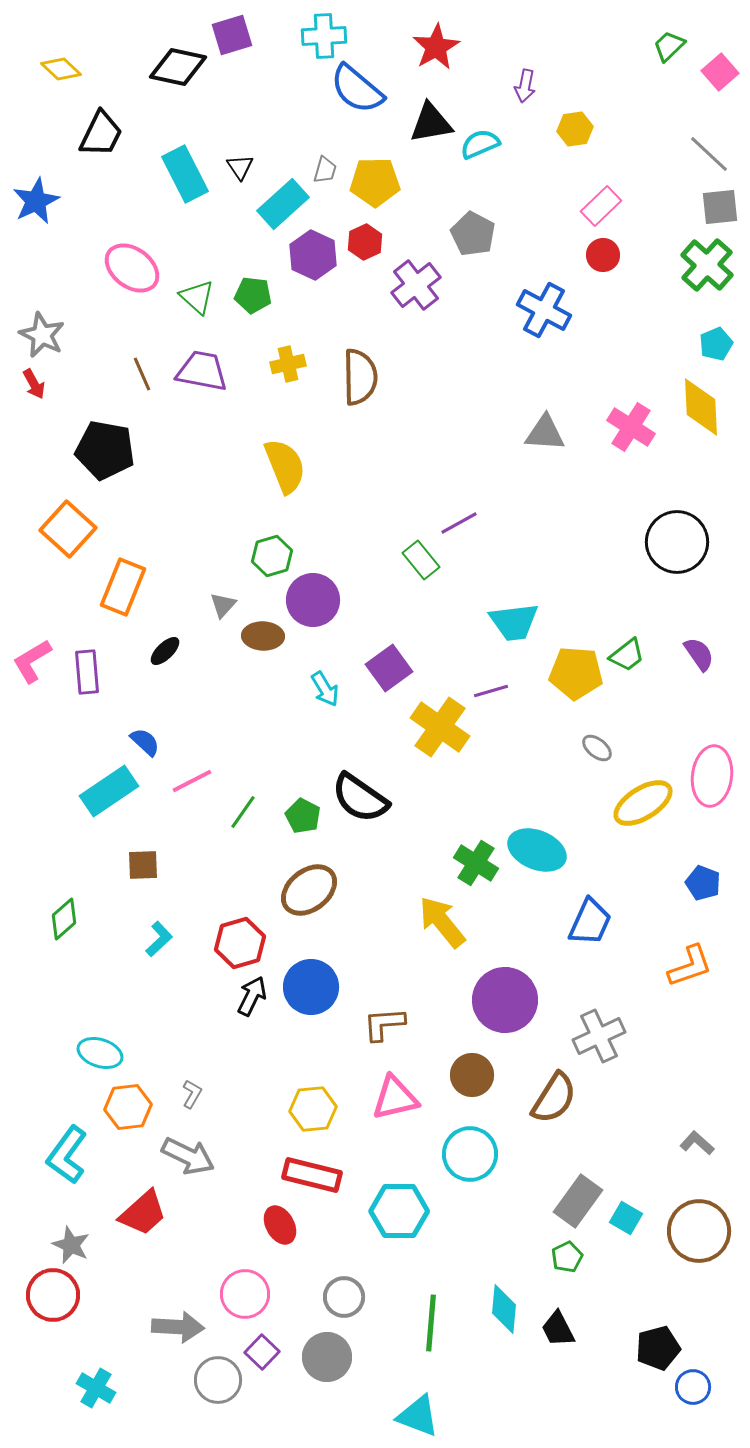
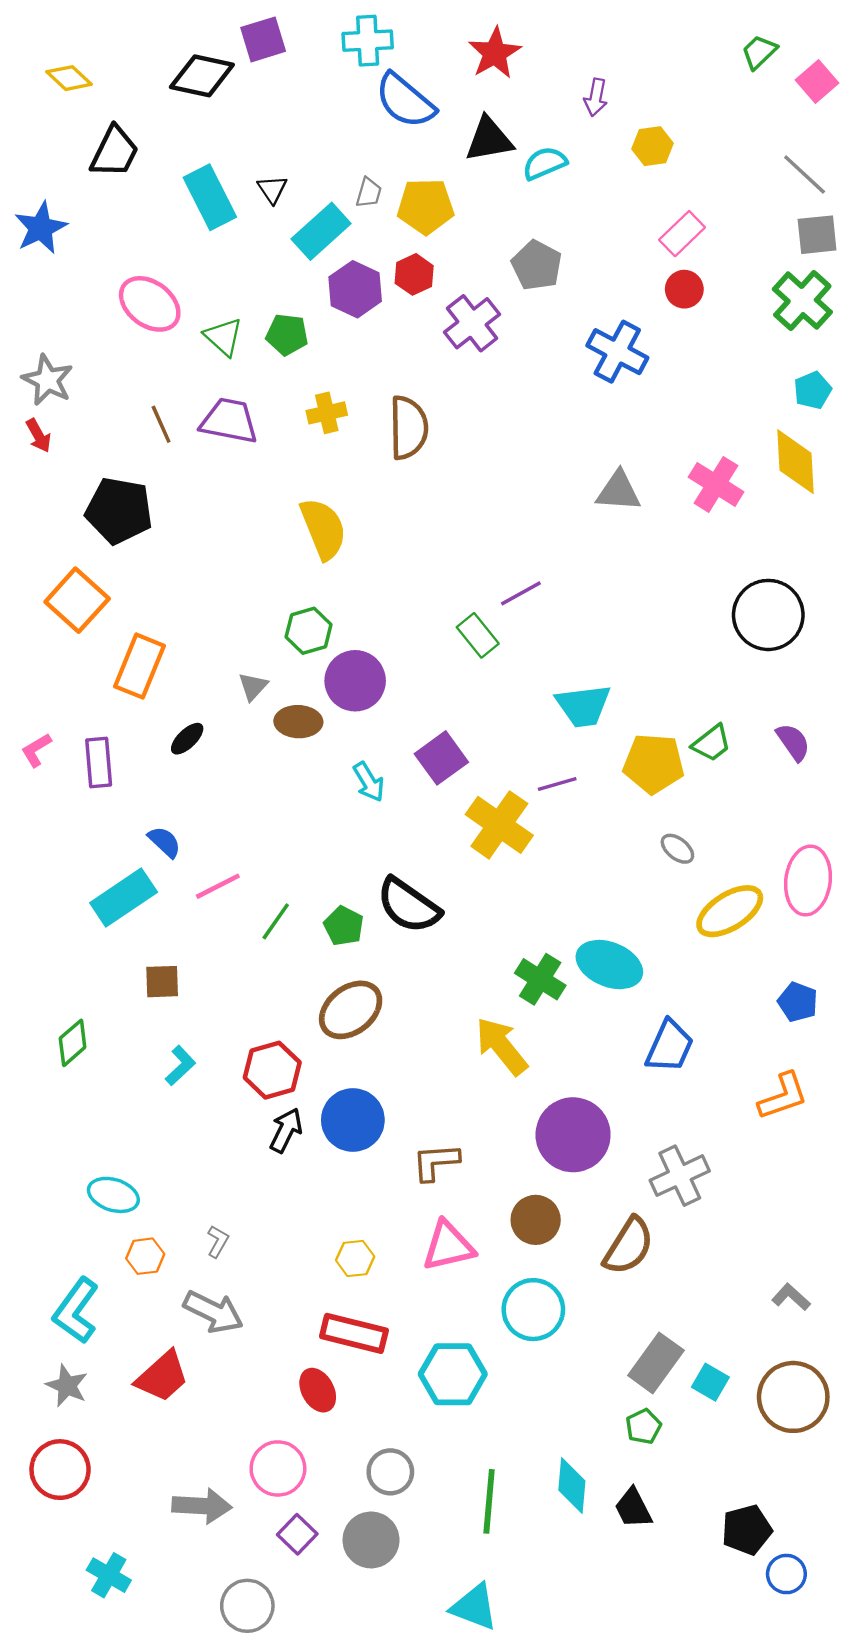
pink L-shape: (32, 661) -> (36, 750), size x0.7
orange hexagon: (128, 1107) -> (145, 1256), size x0.7
yellow hexagon: (313, 1109) -> (355, 1258), size x0.7
gray star: (71, 1245) -> (67, 1386), moved
gray circle: (218, 1380) -> (247, 1606), moved

